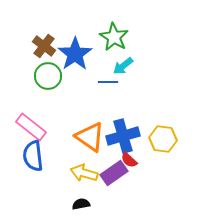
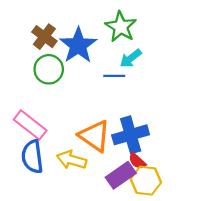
yellow hexagon: (163, 139) -> (146, 181), moved
yellow arrow: (84, 173) -> (72, 160), moved

